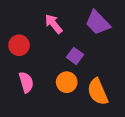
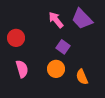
pink arrow: (54, 24) -> (56, 20), moved
orange semicircle: (98, 92) -> (82, 77), size x0.7

